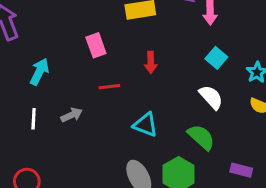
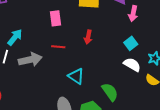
cyan arrow: (39, 72) -> (15, 37), moved
white semicircle: (211, 97) -> (132, 65), moved, turned -30
gray arrow: (72, 115) -> (30, 60), size x1.6

